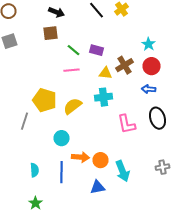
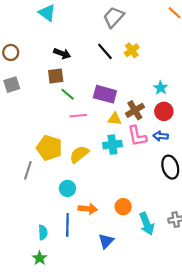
green line: (74, 50) -> (67, 94), moved
purple rectangle: (96, 50) -> (105, 94), size x1.5
pink L-shape: (126, 124) -> (137, 136), moved
orange circle: (100, 160) -> (123, 207), moved
cyan semicircle: (34, 170) -> (43, 232), moved
cyan arrow: (122, 171) -> (147, 224), moved
blue triangle: (98, 187) -> (106, 241), turned -35

